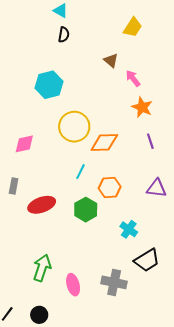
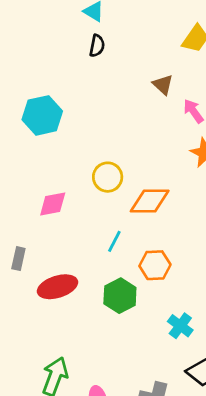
cyan hexagon: (49, 85) -> (42, 115), moved
yellow circle: (74, 127) -> (108, 177), size x0.7
pink diamond: (24, 144) -> (53, 204), moved

